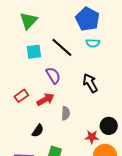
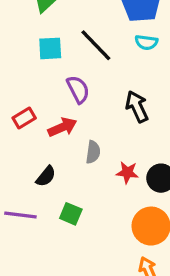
red star: (92, 137) -> (127, 172), moved

